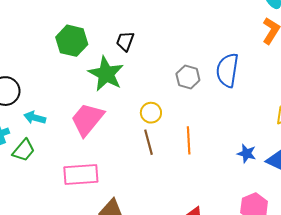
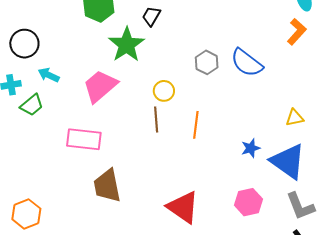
blue semicircle: (227, 70) -> (247, 63), turned -72
blue star: (247, 153) -> (251, 148), turned 30

